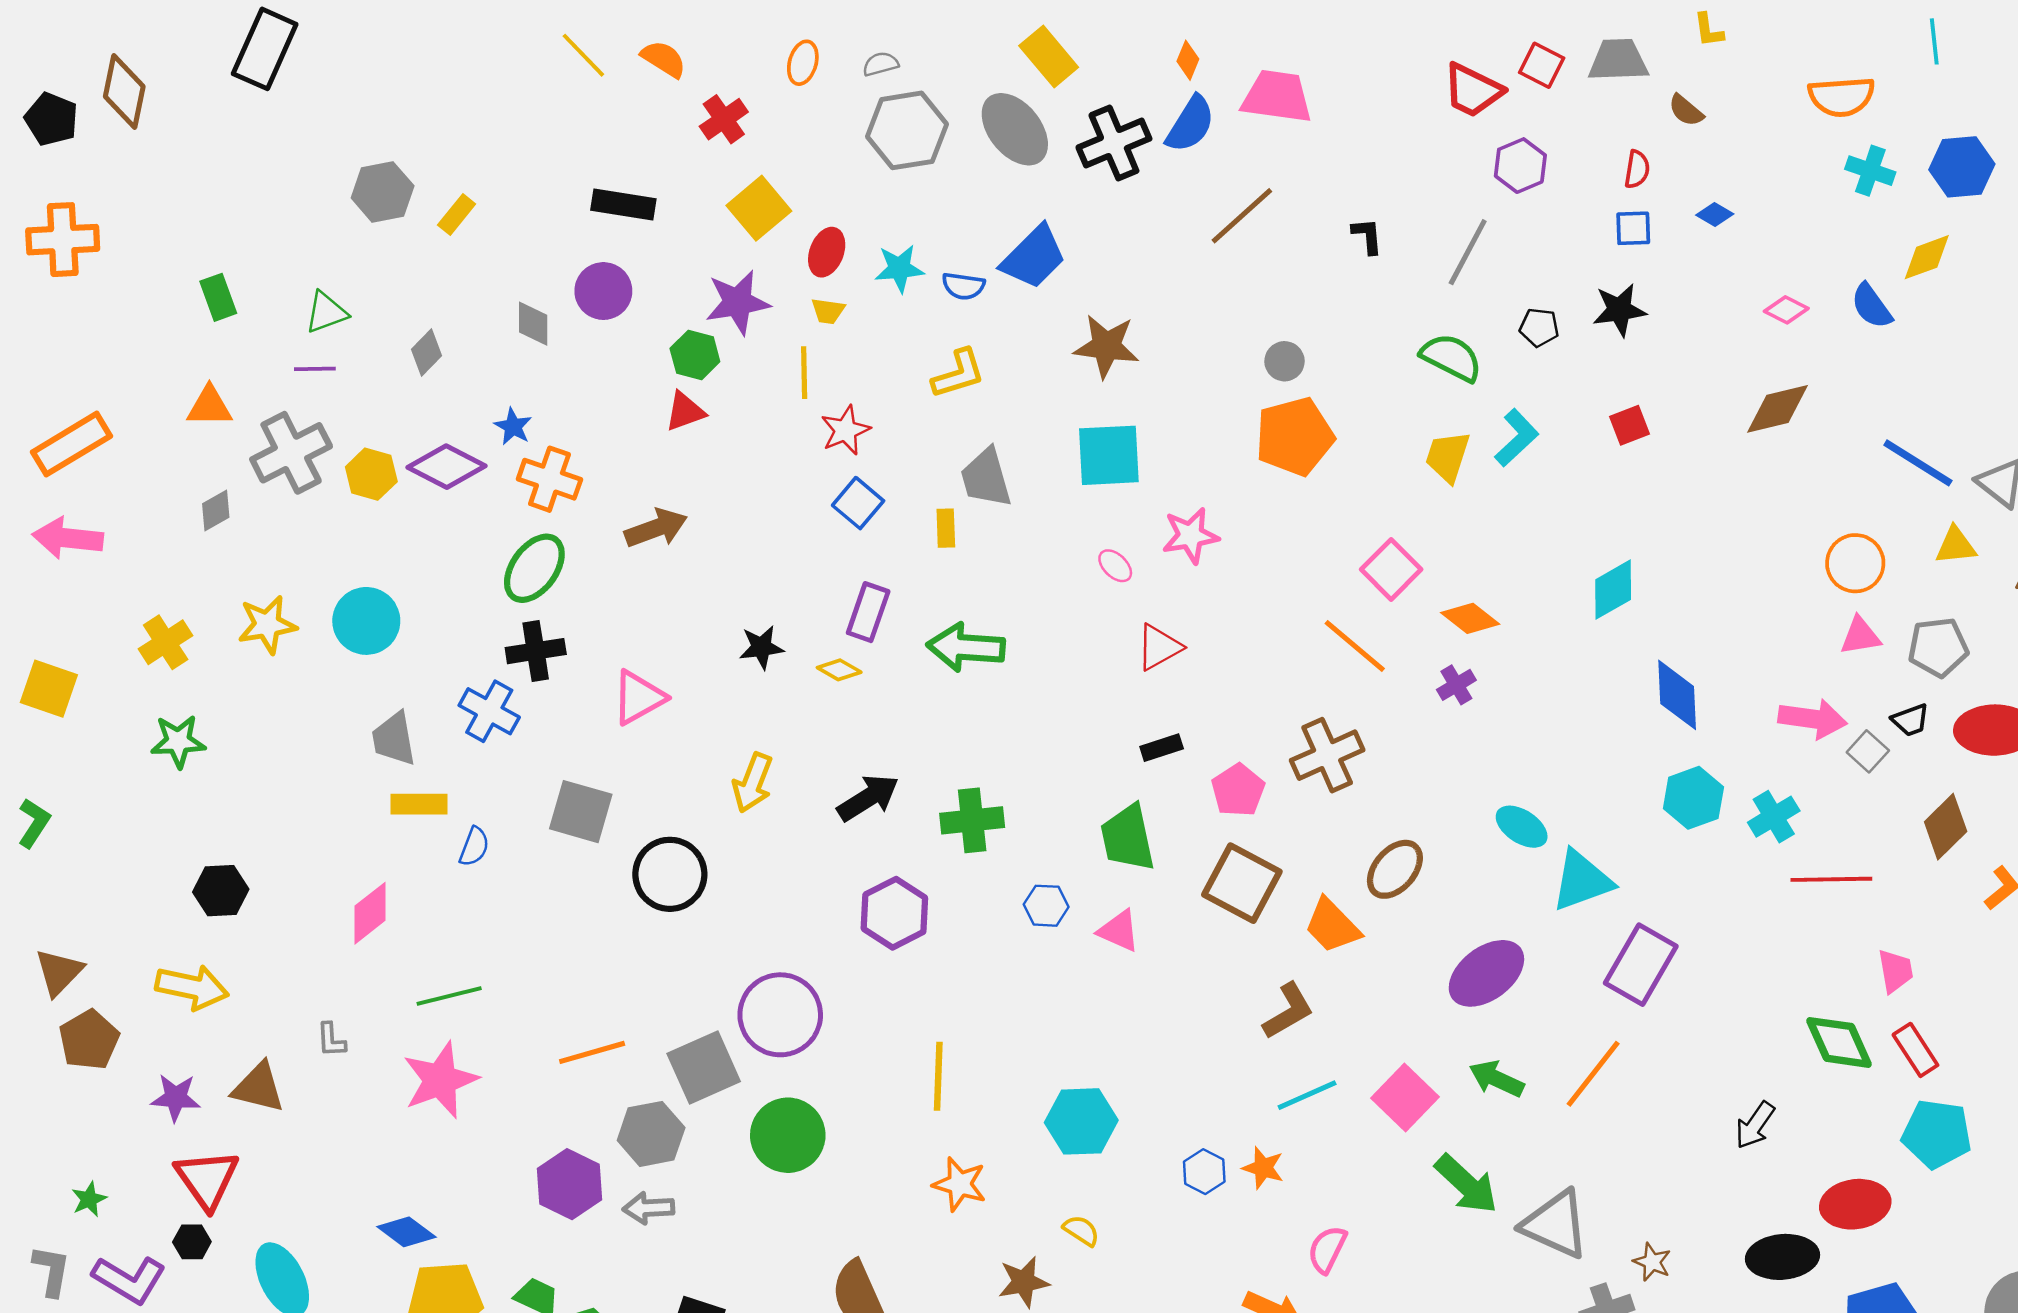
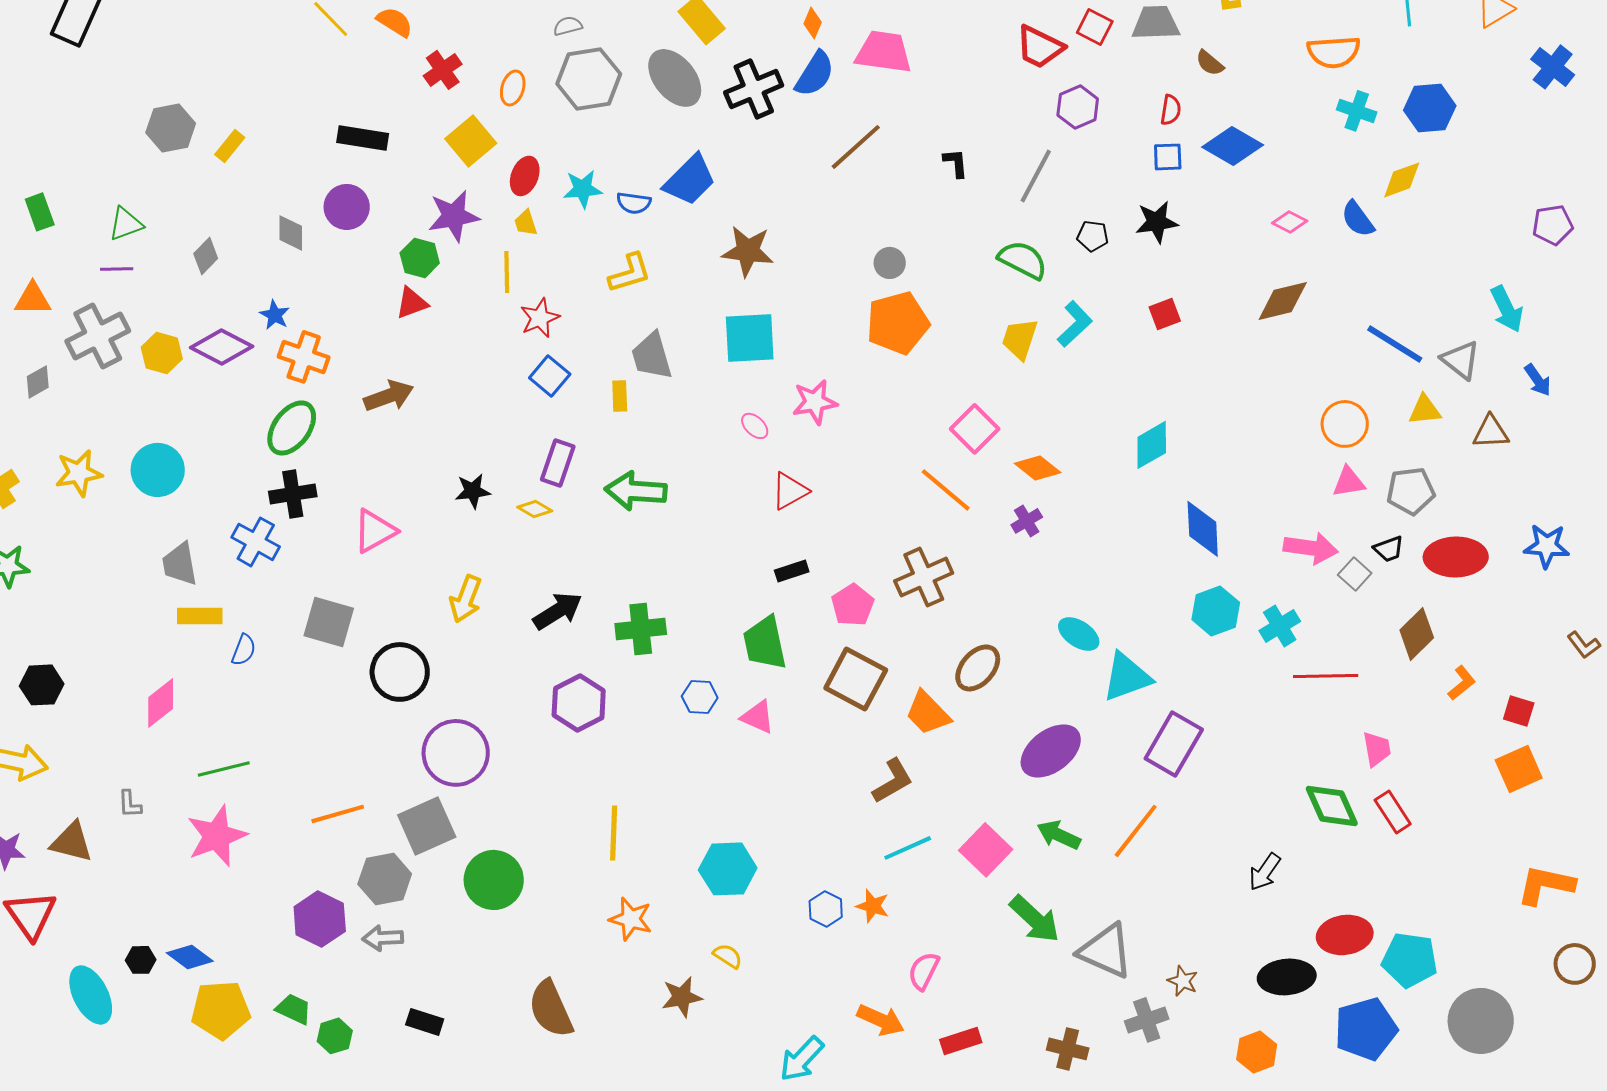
orange ellipse: (803, 63) -> (513, 88), moved
blue diamond: (1715, 214) -> (1233, 146), size x2.0
yellow trapezoid: (828, 311) -> (526, 223), turned 64
purple circle: (780, 1015) -> (456, 753), moved
cyan pentagon: (1937, 1134) -> (1410, 960), moved
black hexagon: (192, 1242) -> (141, 960), moved

